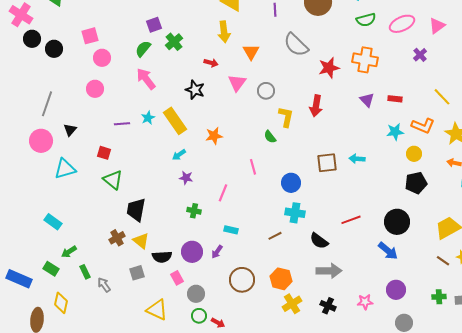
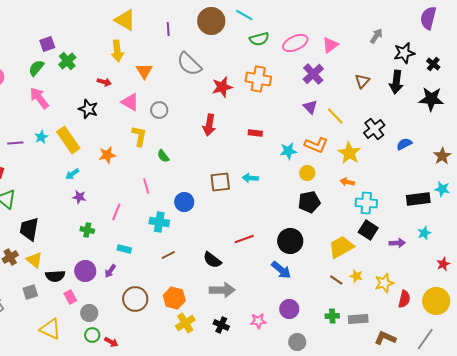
purple cross: (420, 55) -> (313, 74), size x1.5
pink triangle: (237, 83) -> (130, 102), turned -36
red rectangle: (395, 99) -> (255, 133), moved
purple triangle: (367, 100) -> (310, 107), moved
yellow L-shape: (286, 117) -> (139, 136), moved
cyan cross: (295, 213) -> (159, 222), moved

